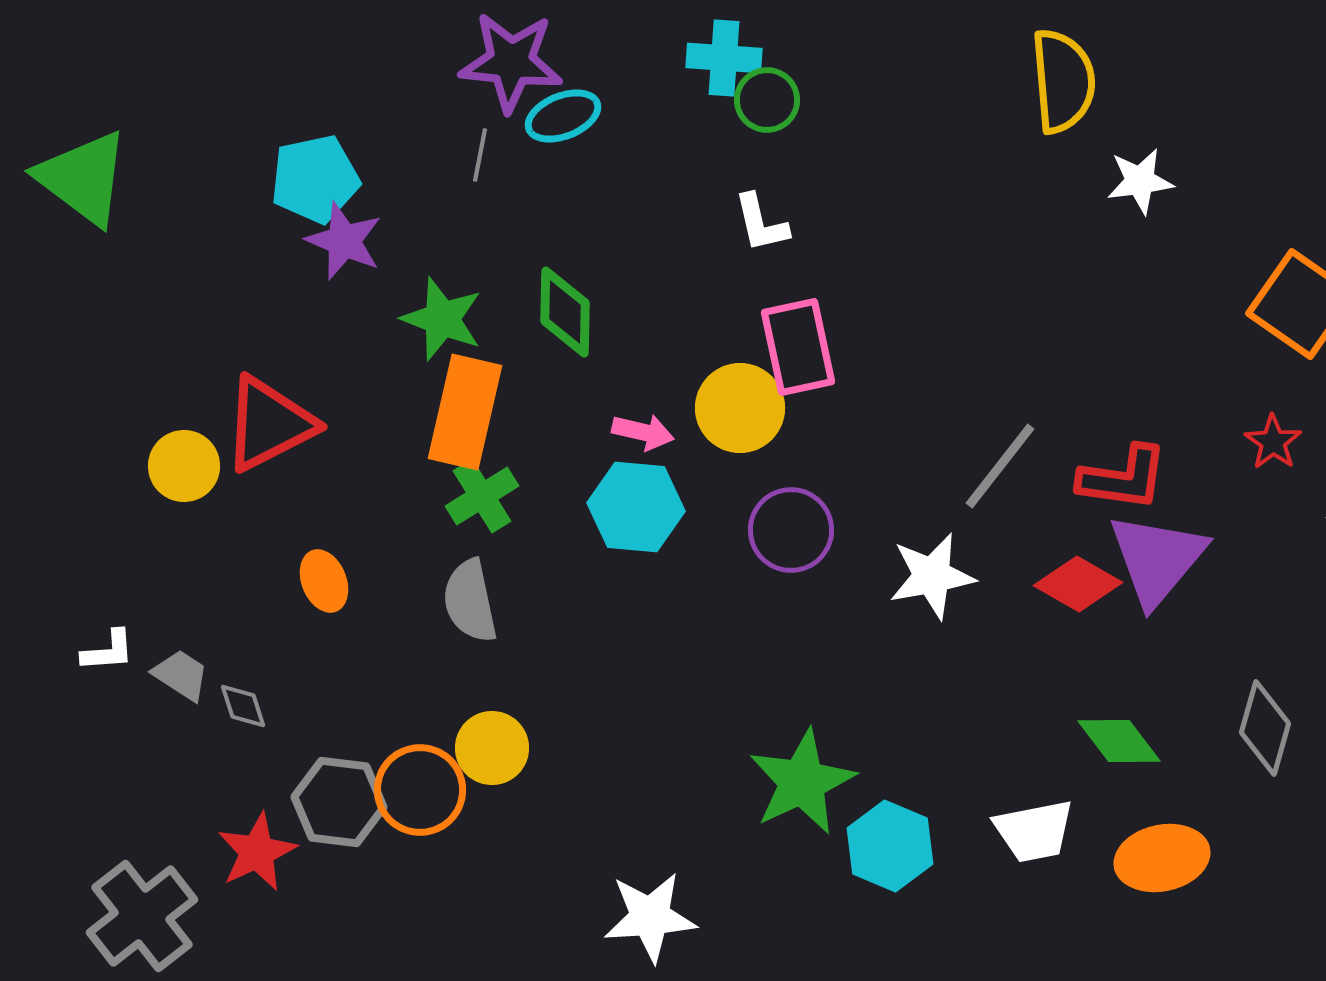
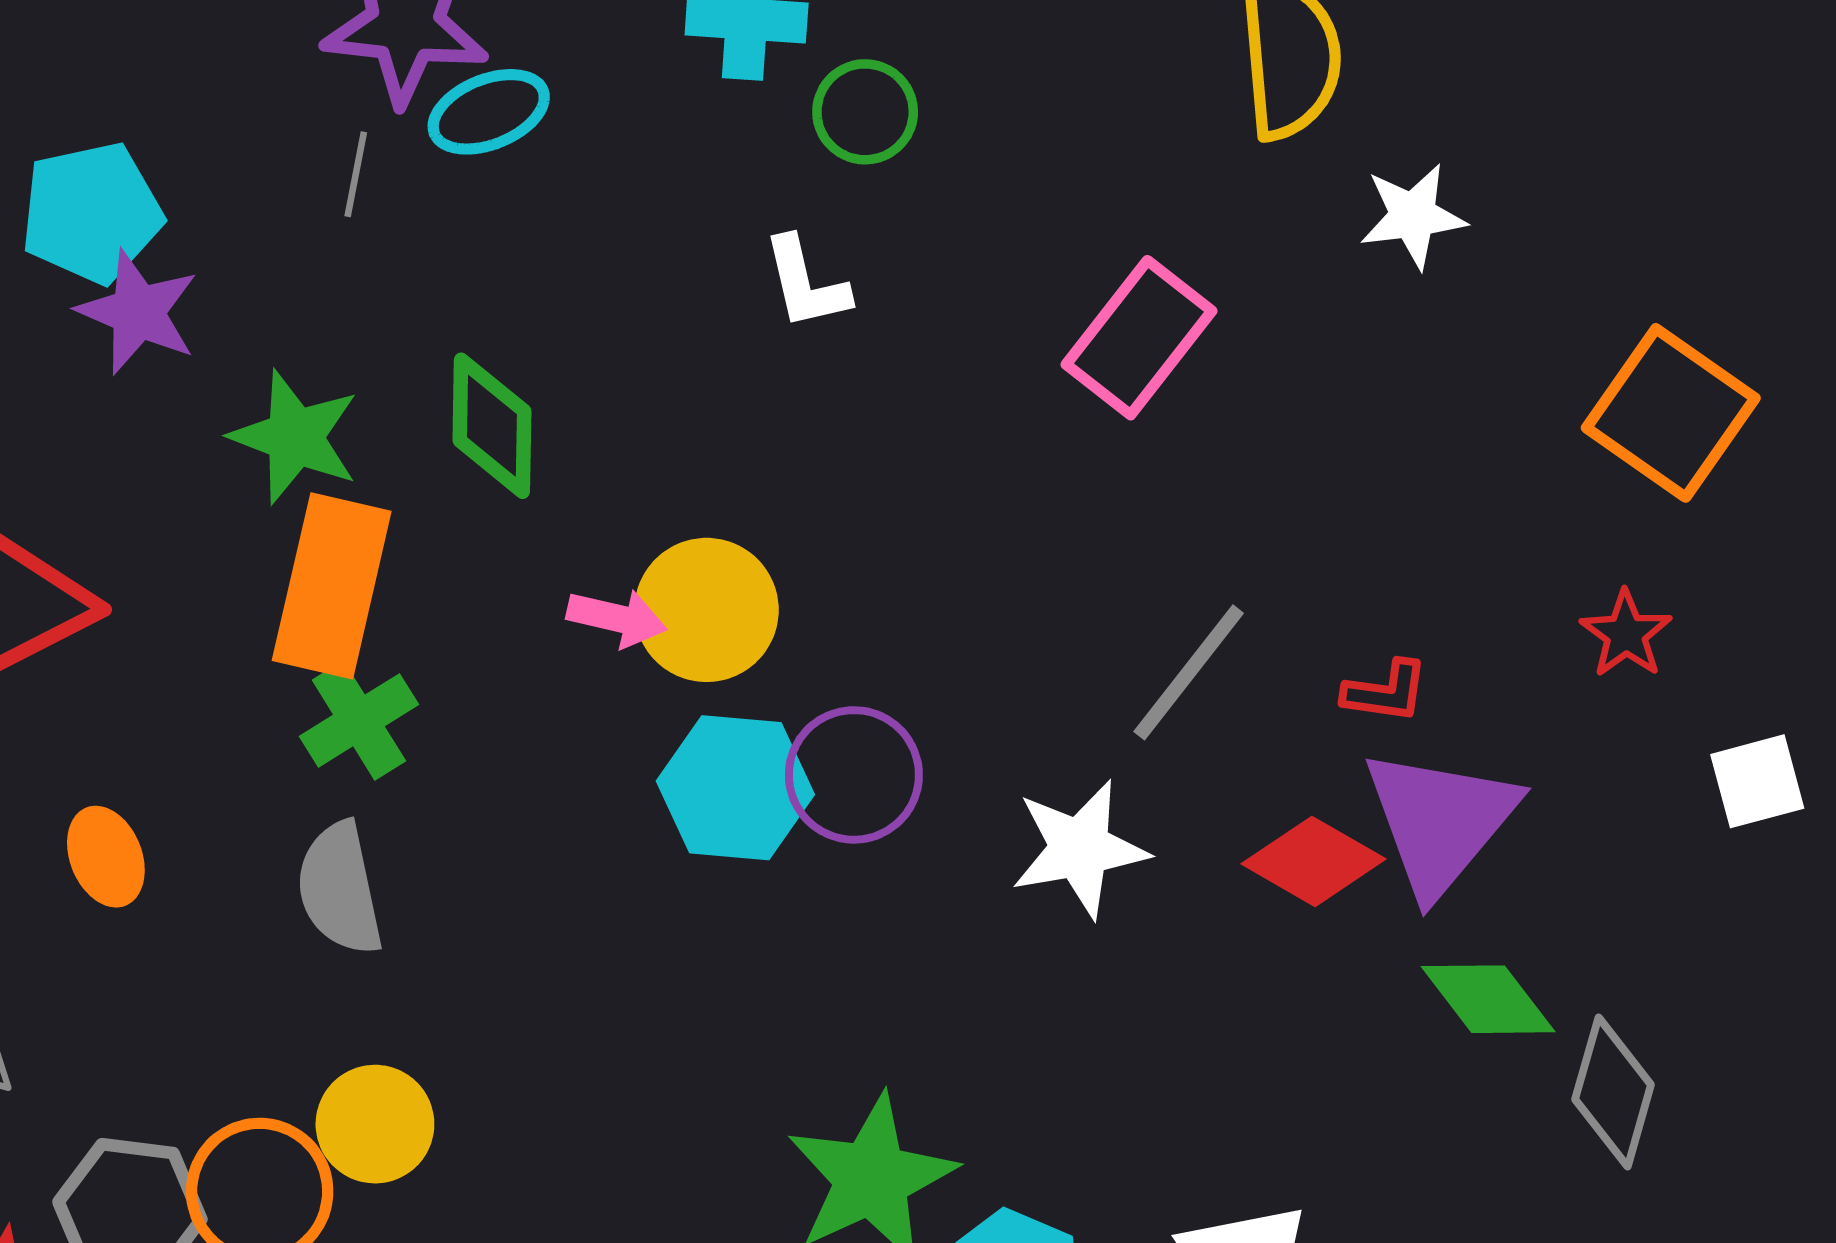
green circle: (767, 100) -> (865, 112), moved
pink rectangle: (798, 347) -> (1139, 338), moved, turned 50
yellow circle: (740, 408) -> (707, 610), moved
red L-shape: (1123, 478) -> (1386, 692), size x0.6
cyan hexagon: (636, 507) -> (735, 788), moved
green diamond: (1119, 741) -> (1488, 999), moved

